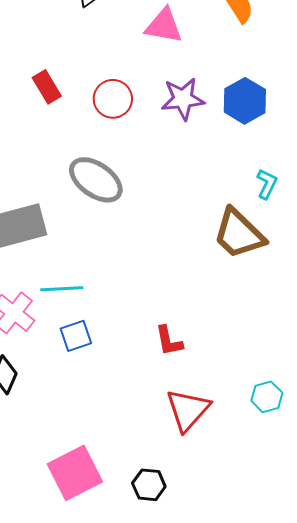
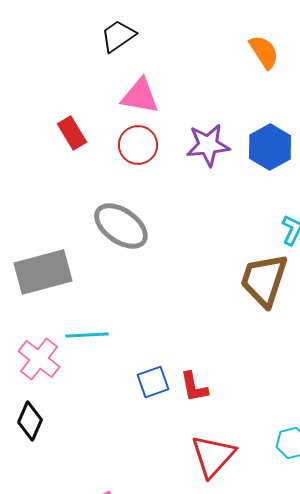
pink triangle: (164, 26) -> (140, 96), moved
brown trapezoid: (239, 234) -> (264, 280), turned 64
blue square: (76, 336) -> (153, 382), moved

